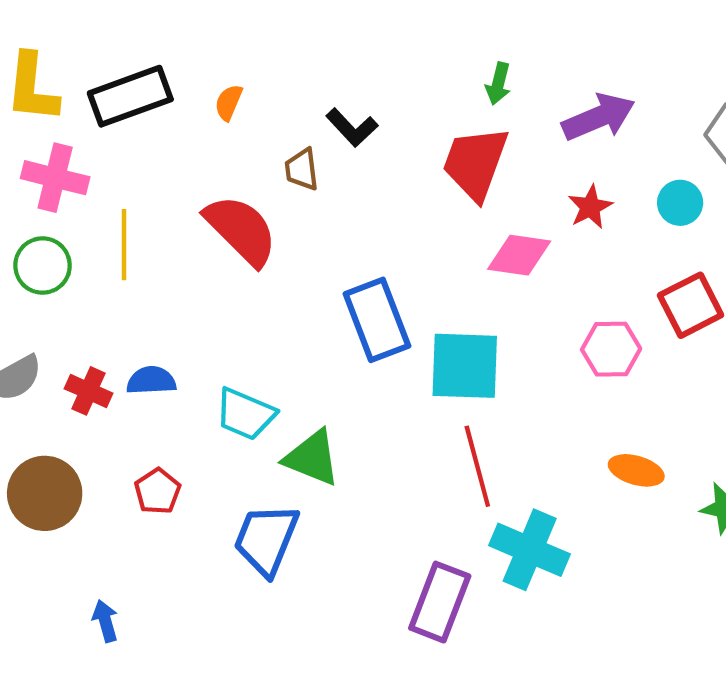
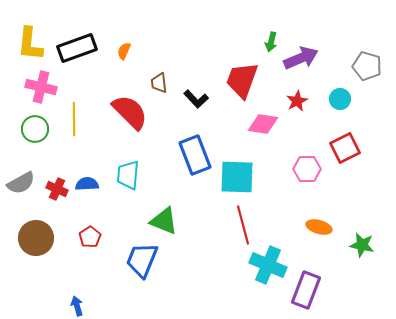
green arrow: (498, 84) -> (271, 42), moved
black L-shape: (352, 128) -> (196, 99), moved
cyan trapezoid: (245, 414) -> (128, 175), moved, turned 72
purple rectangle: (440, 602) -> (306, 290), moved
blue arrow: (105, 621) -> (77, 306), moved

